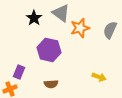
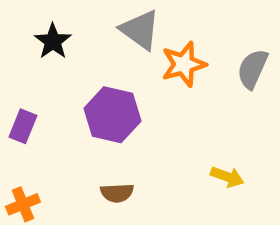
black star: (34, 18) -> (53, 41), moved
purple rectangle: (19, 72) -> (23, 126), moved

